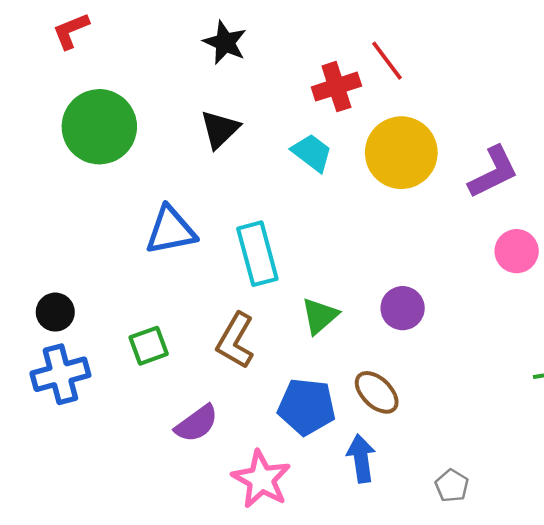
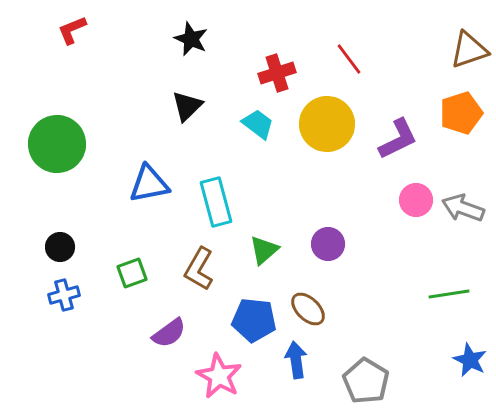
red line: (387, 61) -> (349, 59), moved
green circle: (99, 127) -> (57, 144), moved
blue cross: (60, 374) -> (64, 295), size x0.7
gray pentagon: (452, 486) -> (366, 381), size x1.8

